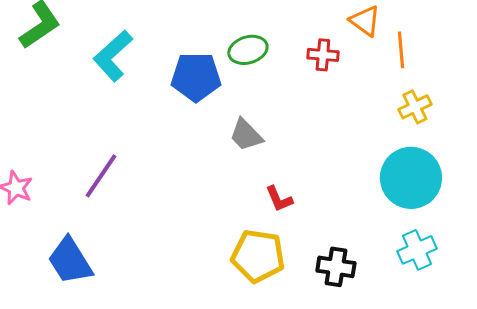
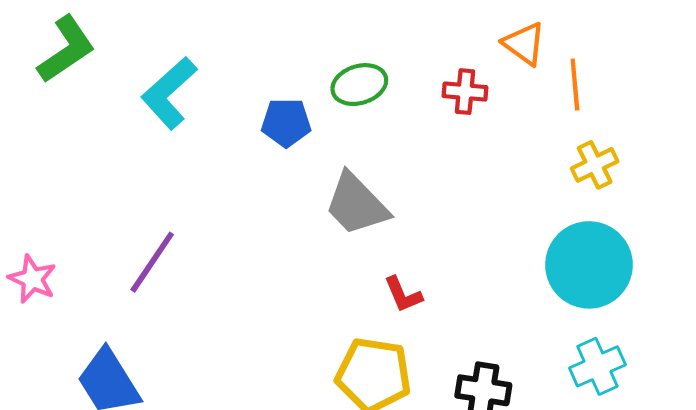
blue pentagon: (196, 77) -> (286, 123), size x0.7
gray trapezoid: (246, 135) -> (356, 204), size x1.4

